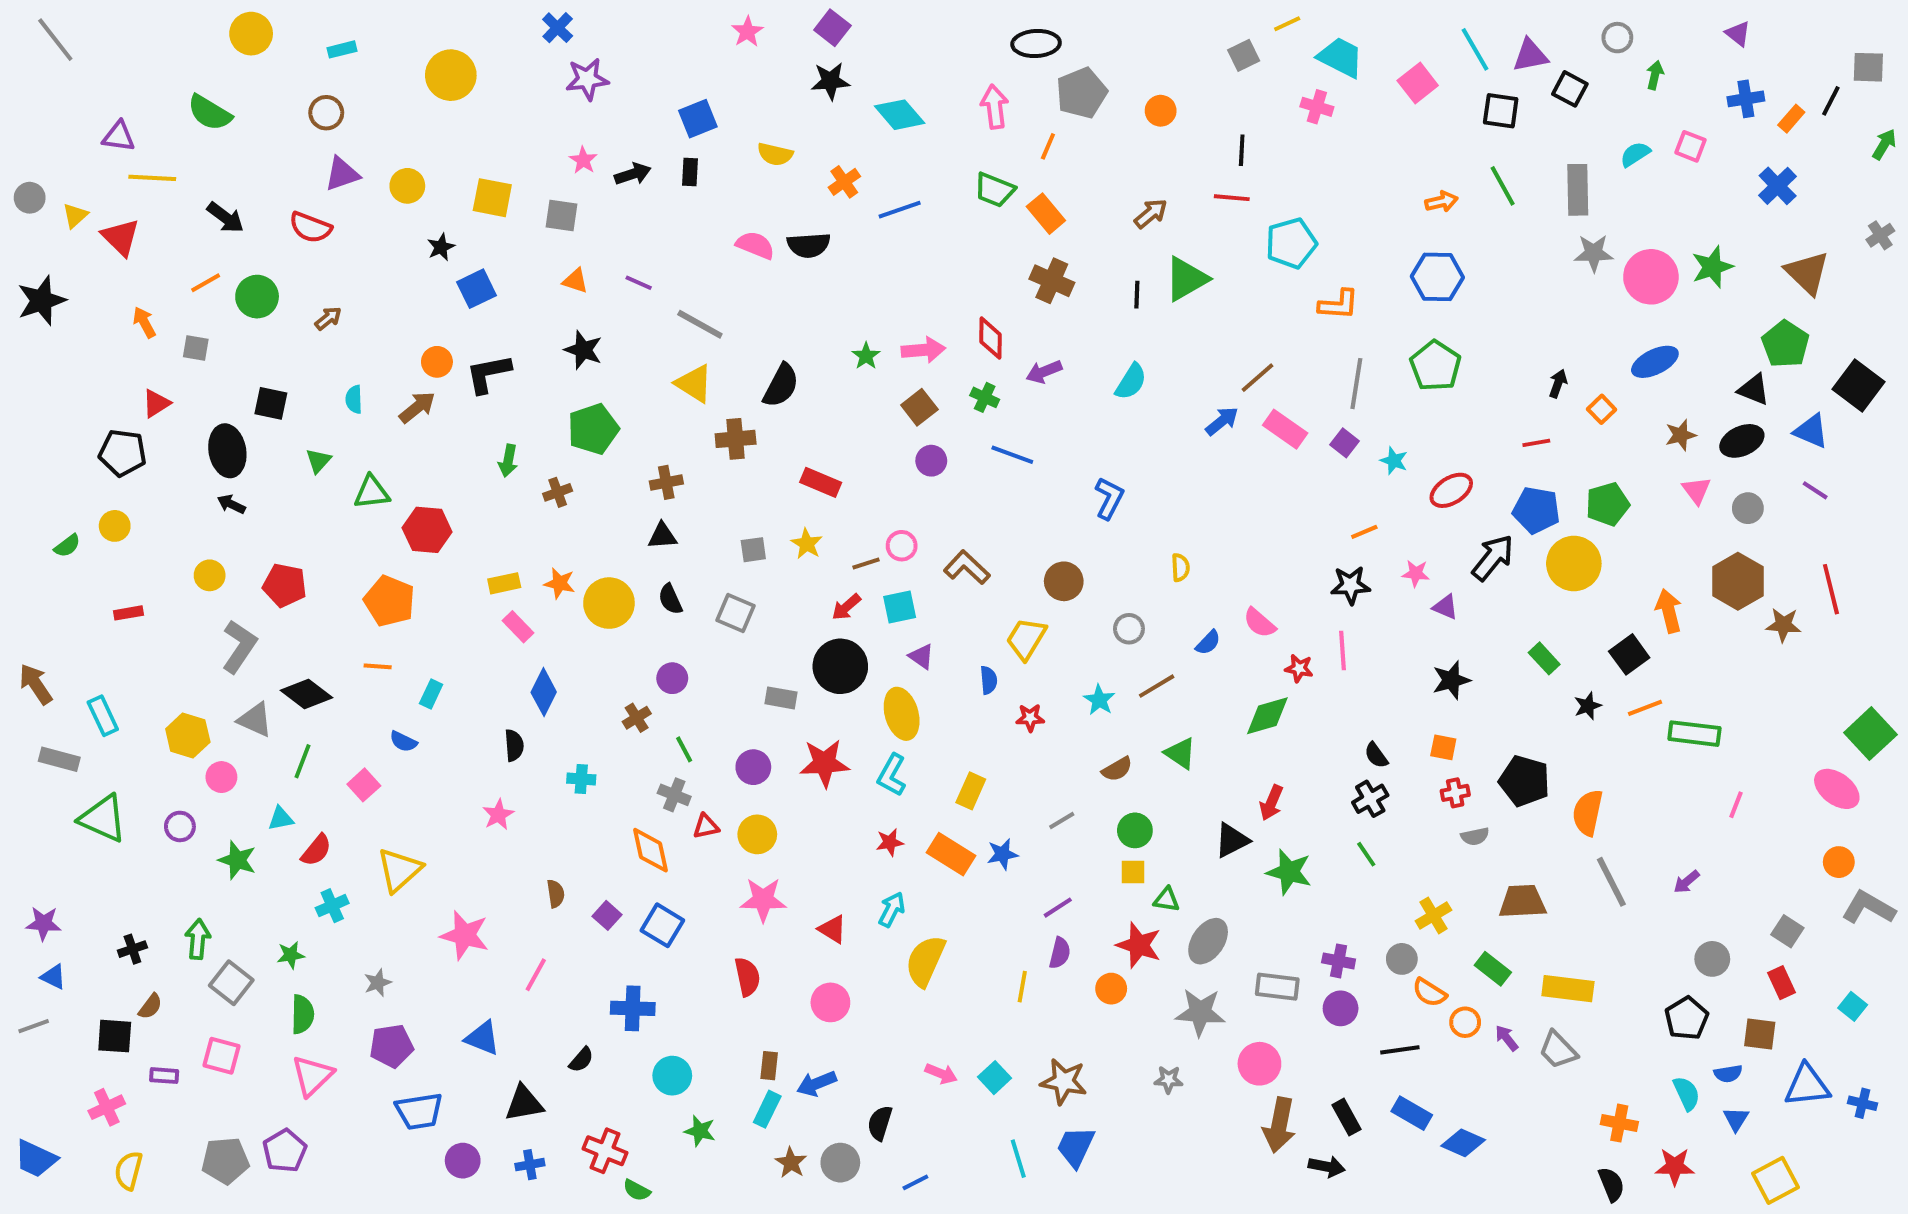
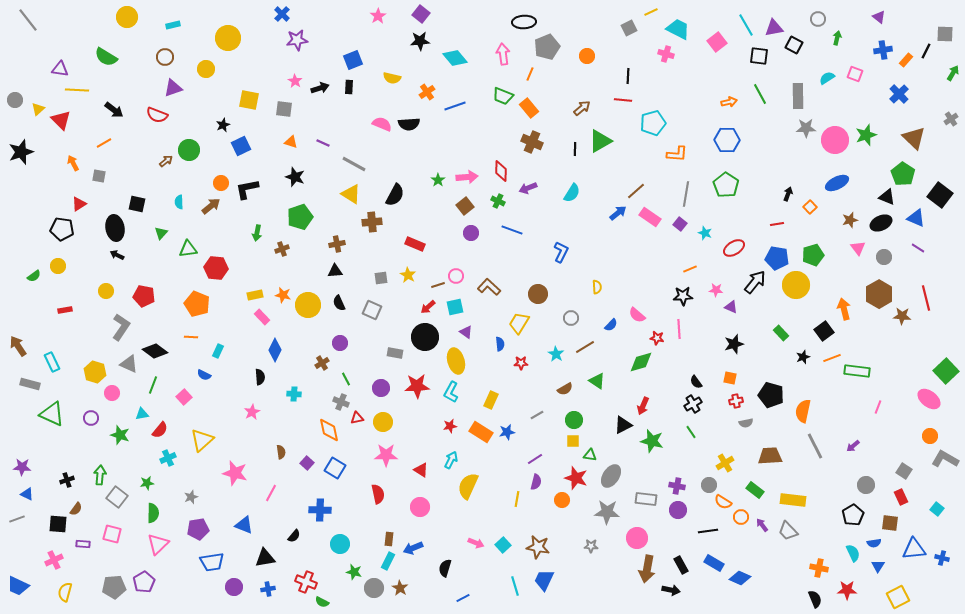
yellow circle: (407, 186) -> (206, 69), moved
green circle: (257, 297) -> (189, 150), moved
gray circle: (840, 1163) -> (374, 588), moved

